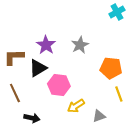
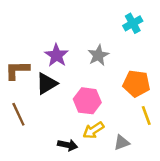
cyan cross: (117, 12) -> (133, 23), moved
pink hexagon: (59, 85) -> (87, 101), moved
black arrow: (32, 118) -> (68, 145), moved

